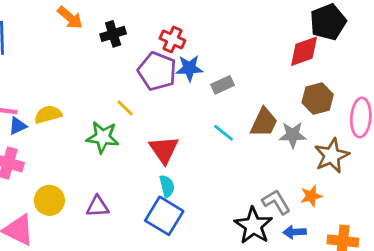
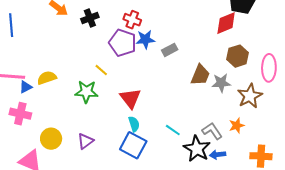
cyan line: (224, 133) -> (173, 130), moved
purple triangle: (98, 206) -> (85, 141), turned -30
blue arrow: (295, 232) -> (218, 155), moved

